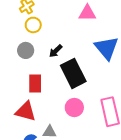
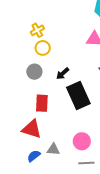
pink circle: (74, 107) -> (82, 141), moved

